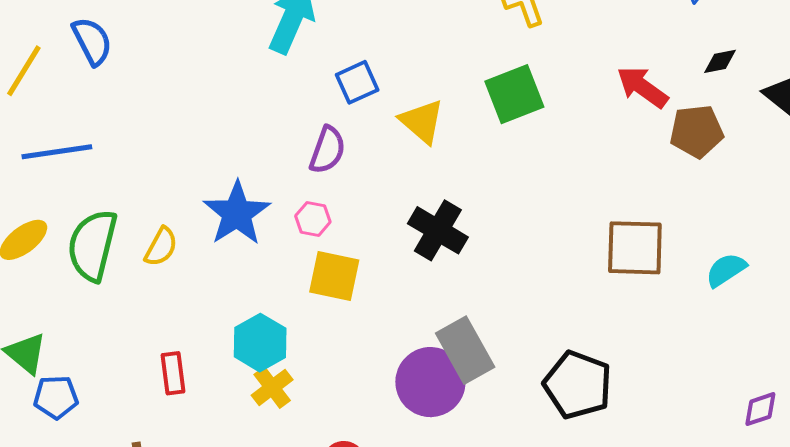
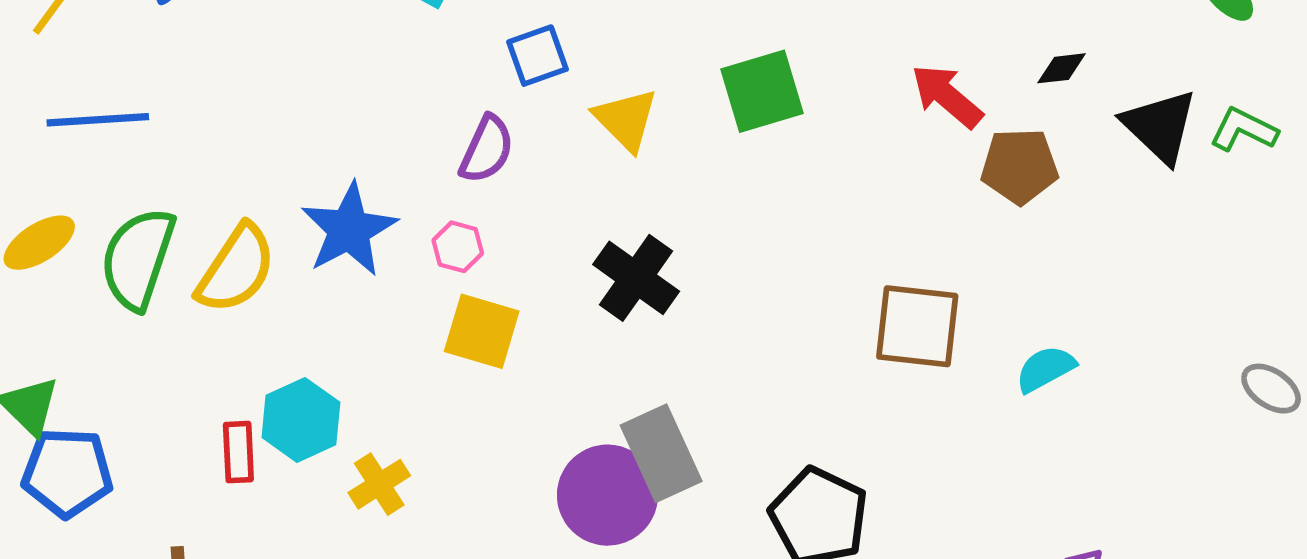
yellow semicircle: (161, 247) -> (236, 269), size x1.6
cyan hexagon: (260, 343) -> (301, 420), moved
blue pentagon: (56, 397) -> (67, 473), size x1.4

